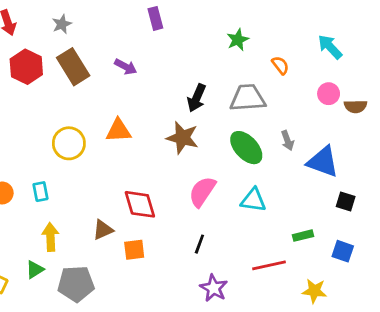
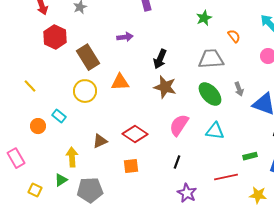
brown rectangle: (73, 67) -> (88, 57), moved
purple arrow: (126, 67) -> (125, 37), turned -35
black arrow: (197, 98) -> (160, 59), moved
cyan rectangle: (40, 192) -> (59, 116), moved, turned -40
red diamond: (140, 204) -> (135, 134), turned -40
brown triangle: (103, 230) -> (100, 141), moved

